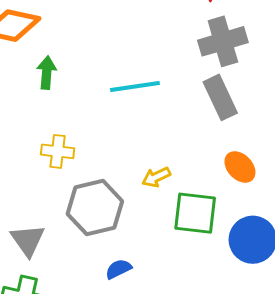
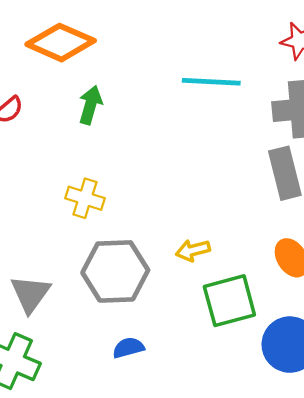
cyan line: (135, 87) -> (211, 82), moved
green square: (195, 213) -> (229, 301), turned -33

